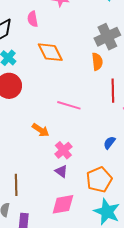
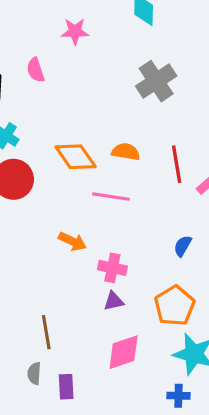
orange diamond: (50, 52) -> (76, 157), moved
orange semicircle: (97, 62) -> (126, 152), moved, turned -66
pink cross: (63, 150) -> (112, 268), turned -30
purple triangle: (61, 171) -> (114, 301), turned -40

